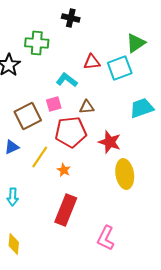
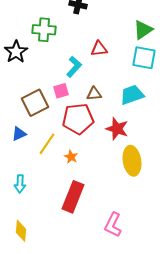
cyan square: (120, 68) -> (144, 58), moved, turned 30
cyan L-shape: (67, 80) -> (74, 67), turned 95
cyan trapezoid: (142, 108) -> (132, 95), moved

